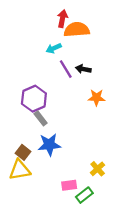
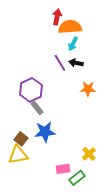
cyan arrow: (54, 48) -> (73, 44), moved, turned -40

